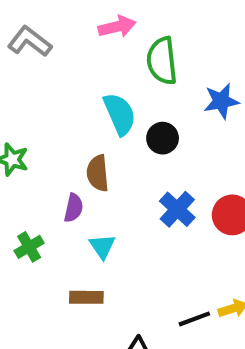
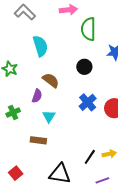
cyan semicircle: (120, 114) -> (40, 46), moved
brown semicircle: (98, 173) -> (51, 80), turned 126
black line: (194, 319) -> (90, 157), turned -42

